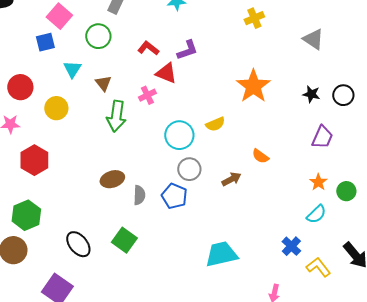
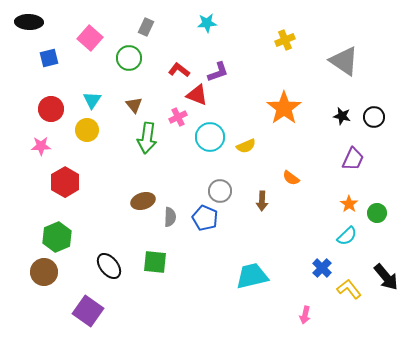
gray triangle: (313, 39) -> (344, 61), size x1.4
blue square: (45, 42) -> (49, 58), moved
cyan triangle: (72, 69) -> (92, 100), moved
cyan circle: (179, 135) -> (210, 137), moved
brown arrow: (231, 179) -> (262, 201), turned 120
green square: (124, 240) -> (155, 262), turned -30

